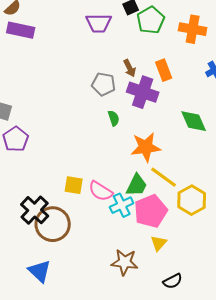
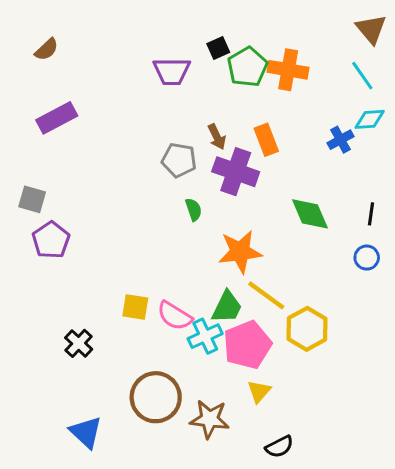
orange cross: (193, 29) -> (288, 70), moved
purple rectangle: (21, 30) -> (57, 118), moved, turned -40
black cross: (35, 210) -> (79, 343), size x0.7
brown circle: (53, 224) -> (156, 397), moved

